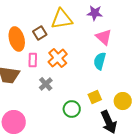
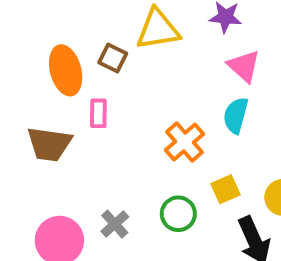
brown square: (40, 33) -> (113, 58), turned -32
orange cross: (58, 58) -> (184, 142), moved
gray cross: (46, 84) -> (115, 224), moved

